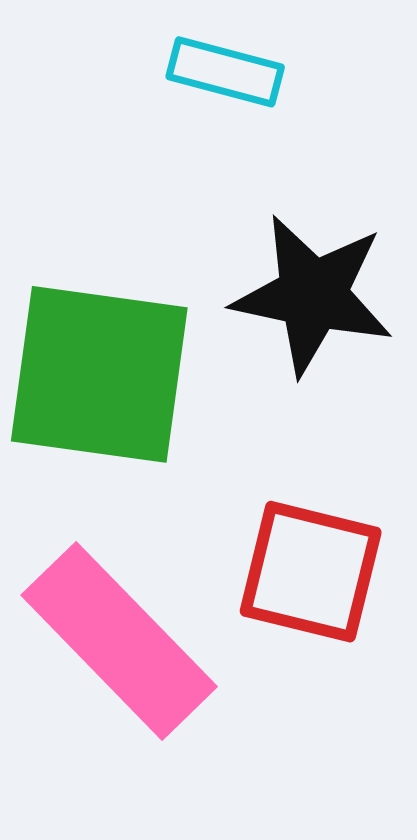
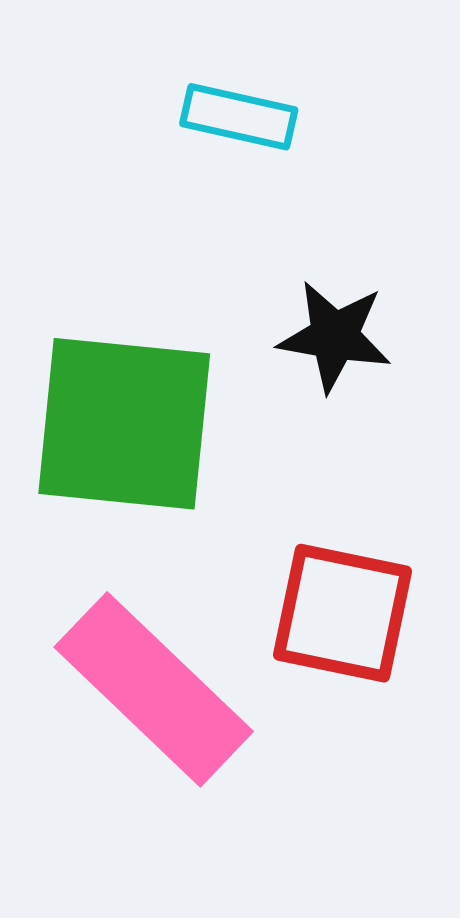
black star: (313, 295) -> (335, 336), size x0.7

